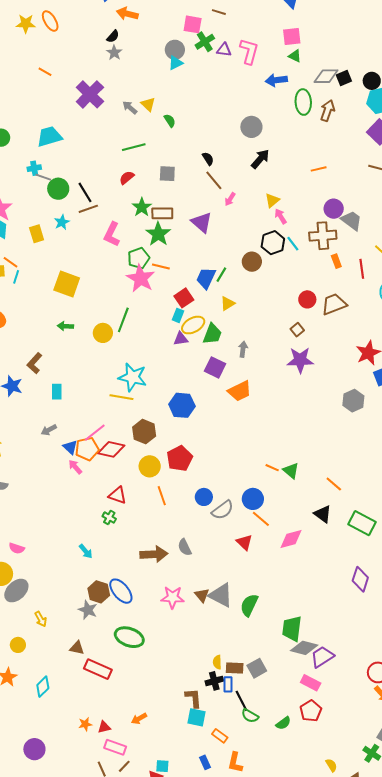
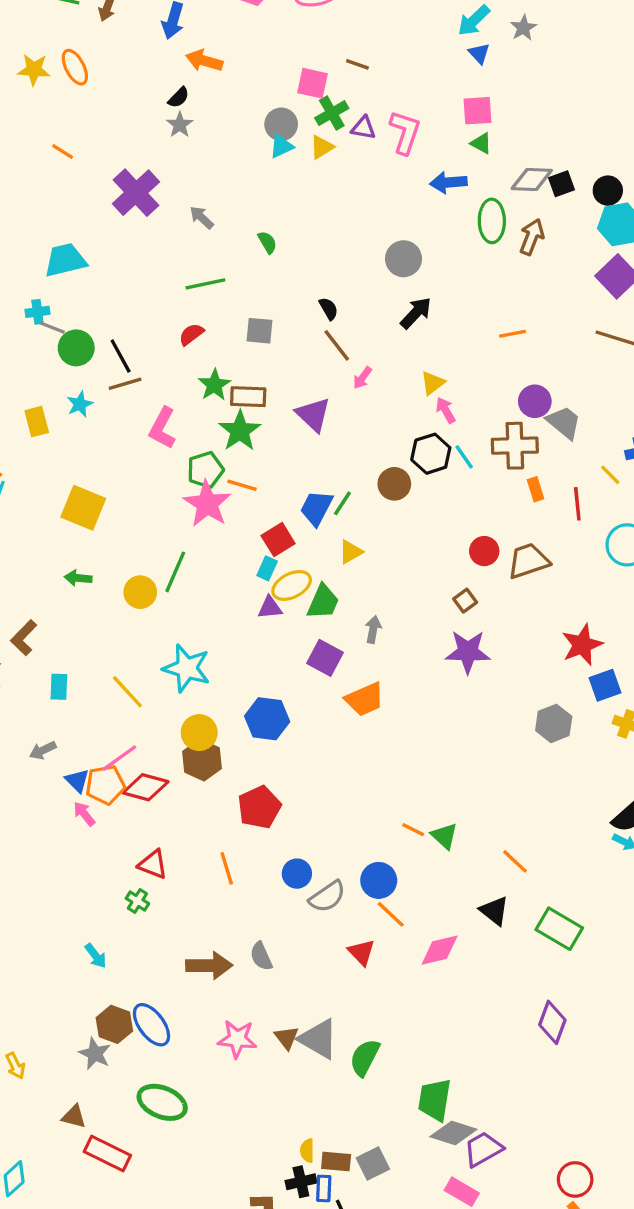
yellow triangle: (148, 104) -> (322, 147), moved, turned 42
yellow line: (121, 397) -> (127, 692), moved, turned 35
yellow circle: (150, 466) -> (199, 733), moved

